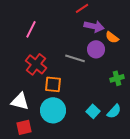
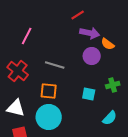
gray line: (75, 58) -> (55, 65), moved
red cross: (36, 64) -> (18, 71), moved
cyan square: (93, 111) -> (89, 94), moved, turned -32

